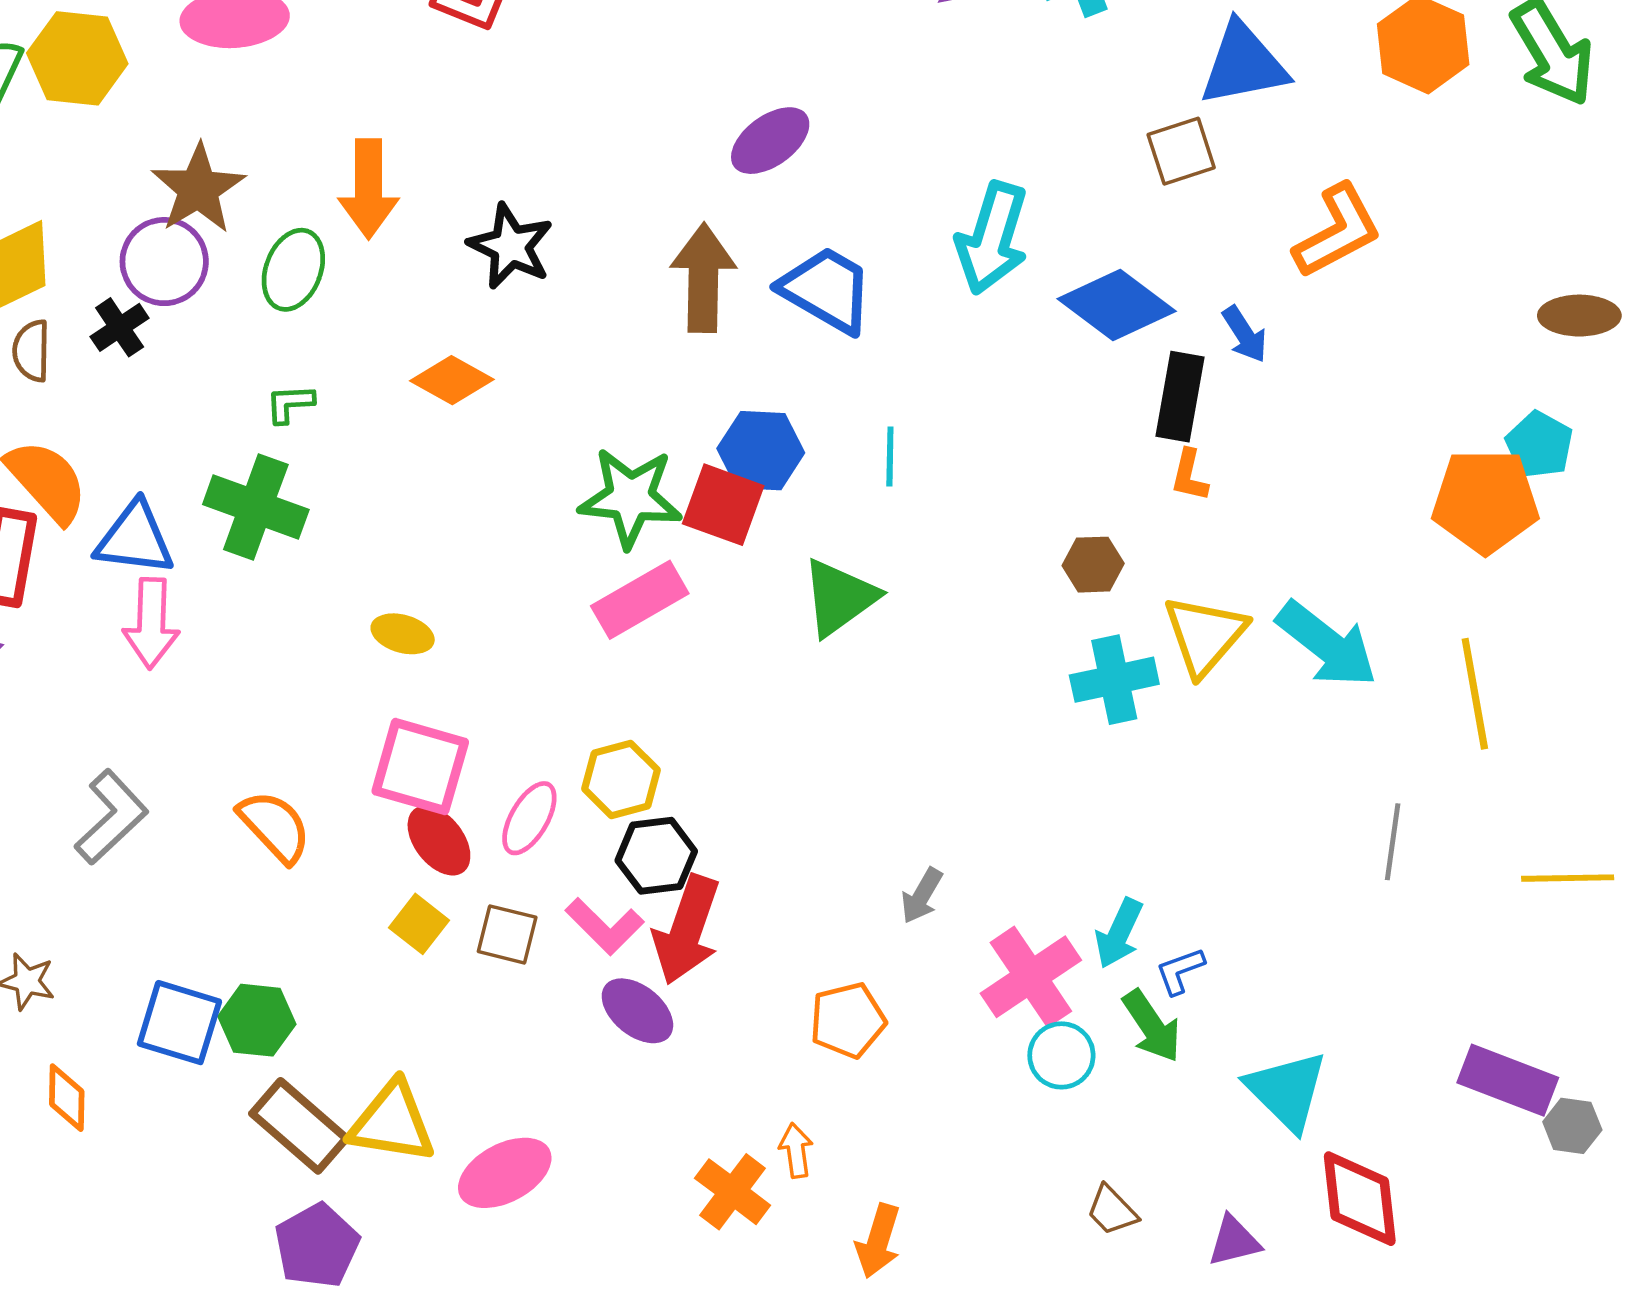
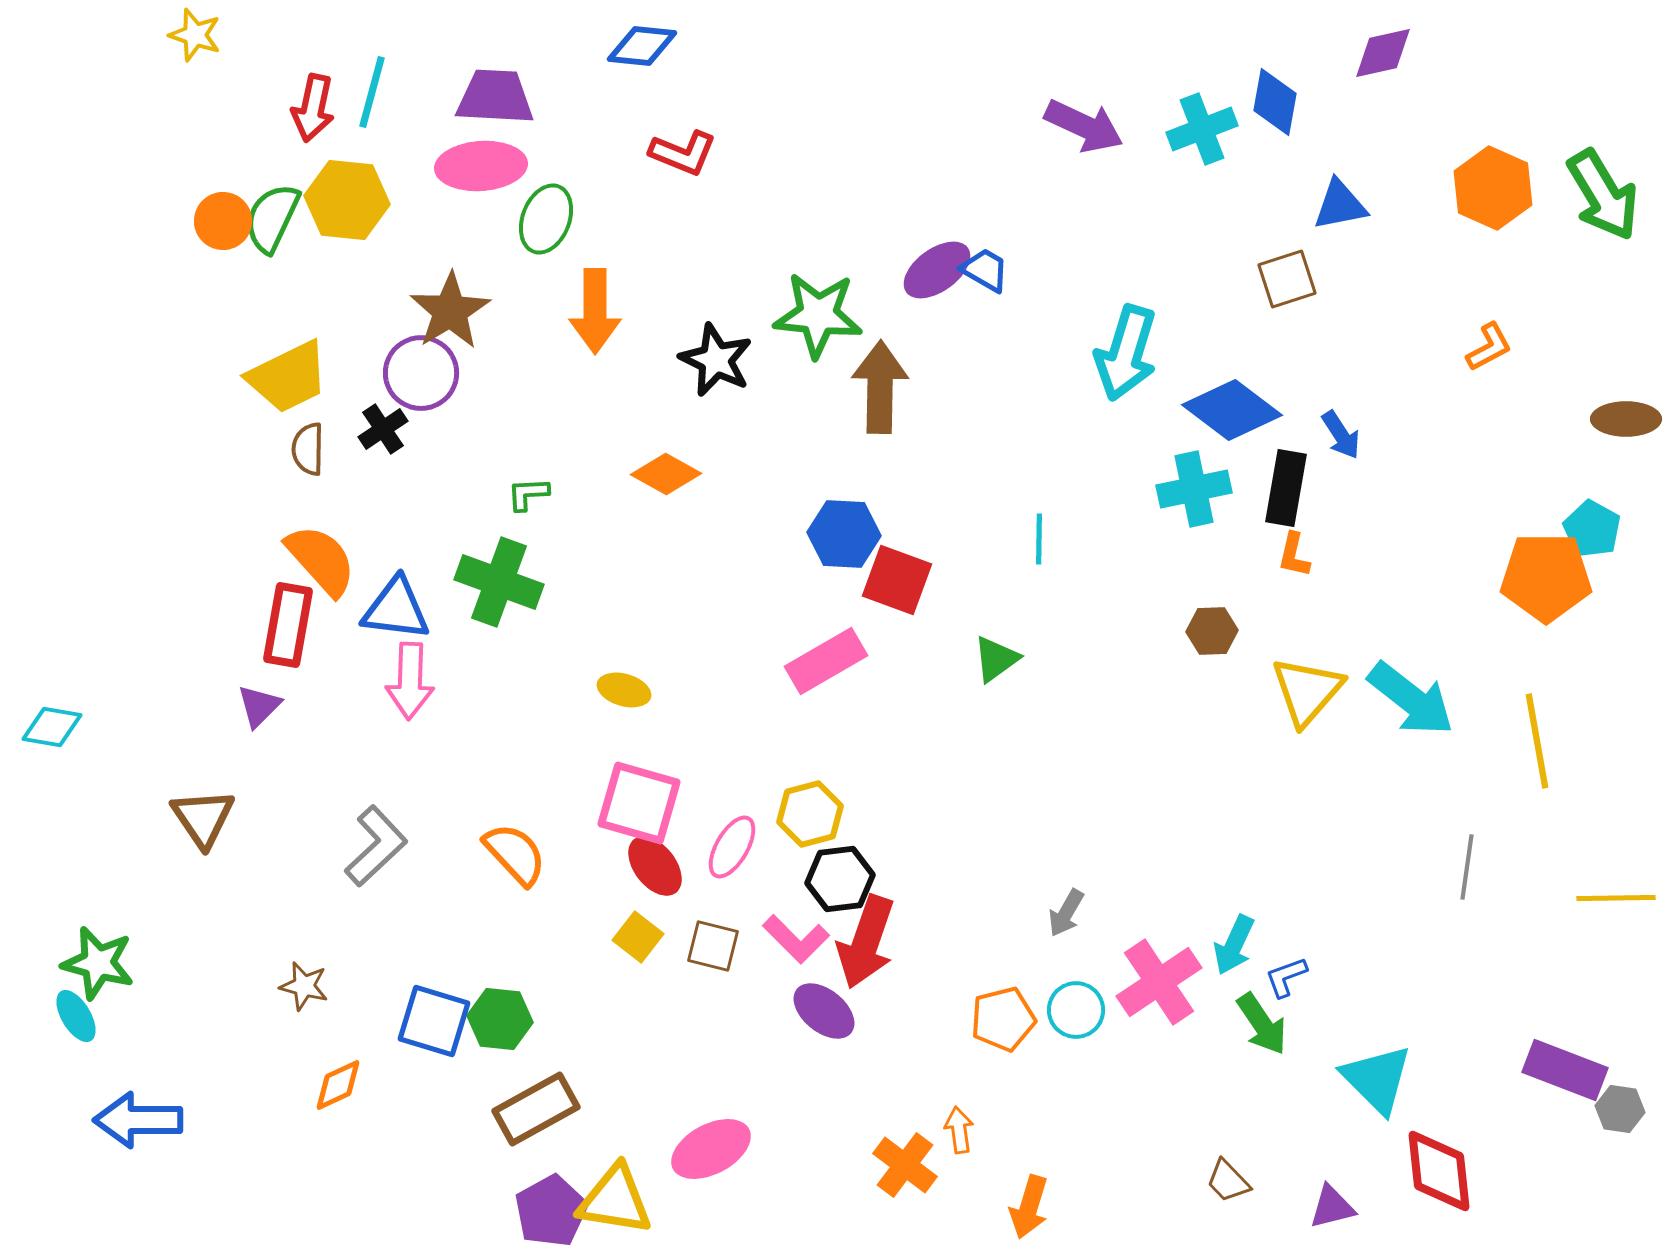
blue triangle: (1243, 64) -> (1340, 205), size x0.7
orange L-shape: (1337, 231) -> (1489, 347), moved, size x0.6
green ellipse: (293, 270) -> (546, 219), moved
blue trapezoid: (827, 290) -> (985, 270), moved, size x0.6
blue hexagon: (761, 451) -> (844, 534), moved
green star: (630, 498) -> (818, 315), moved
green triangle: (839, 597) -> (996, 659), size x0.7
cyan cross: (1114, 680) -> (1194, 489), moved
cyan circle: (1061, 1055) -> (1076, 1010), moved
orange diamond: (67, 1098) -> (338, 1085), turned 64
yellow triangle: (392, 1122) -> (615, 1200), moved
brown rectangle: (299, 1126) -> (536, 1109), turned -70

